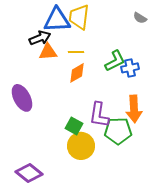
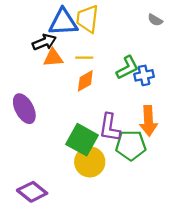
green square: (74, 126) -> (82, 140), size x1.6

